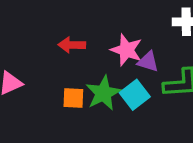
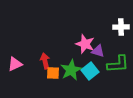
red arrow: (72, 45) -> (45, 61), moved, turned 77

